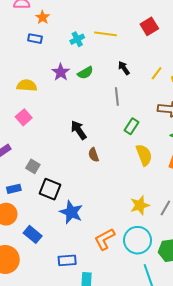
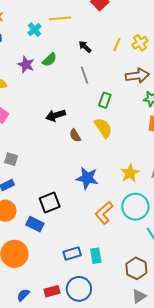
black arrow: (79, 130) -> (56, 115), turned -60
yellow semicircle: (144, 155) -> (103, 128), moved
gray square: (33, 166) -> (11, 159), moved
black square: (50, 189) -> (50, 202), moved, turned -30
blue star: (71, 212) -> (87, 178), moved
blue rectangle: (67, 260) -> (72, 253), moved

